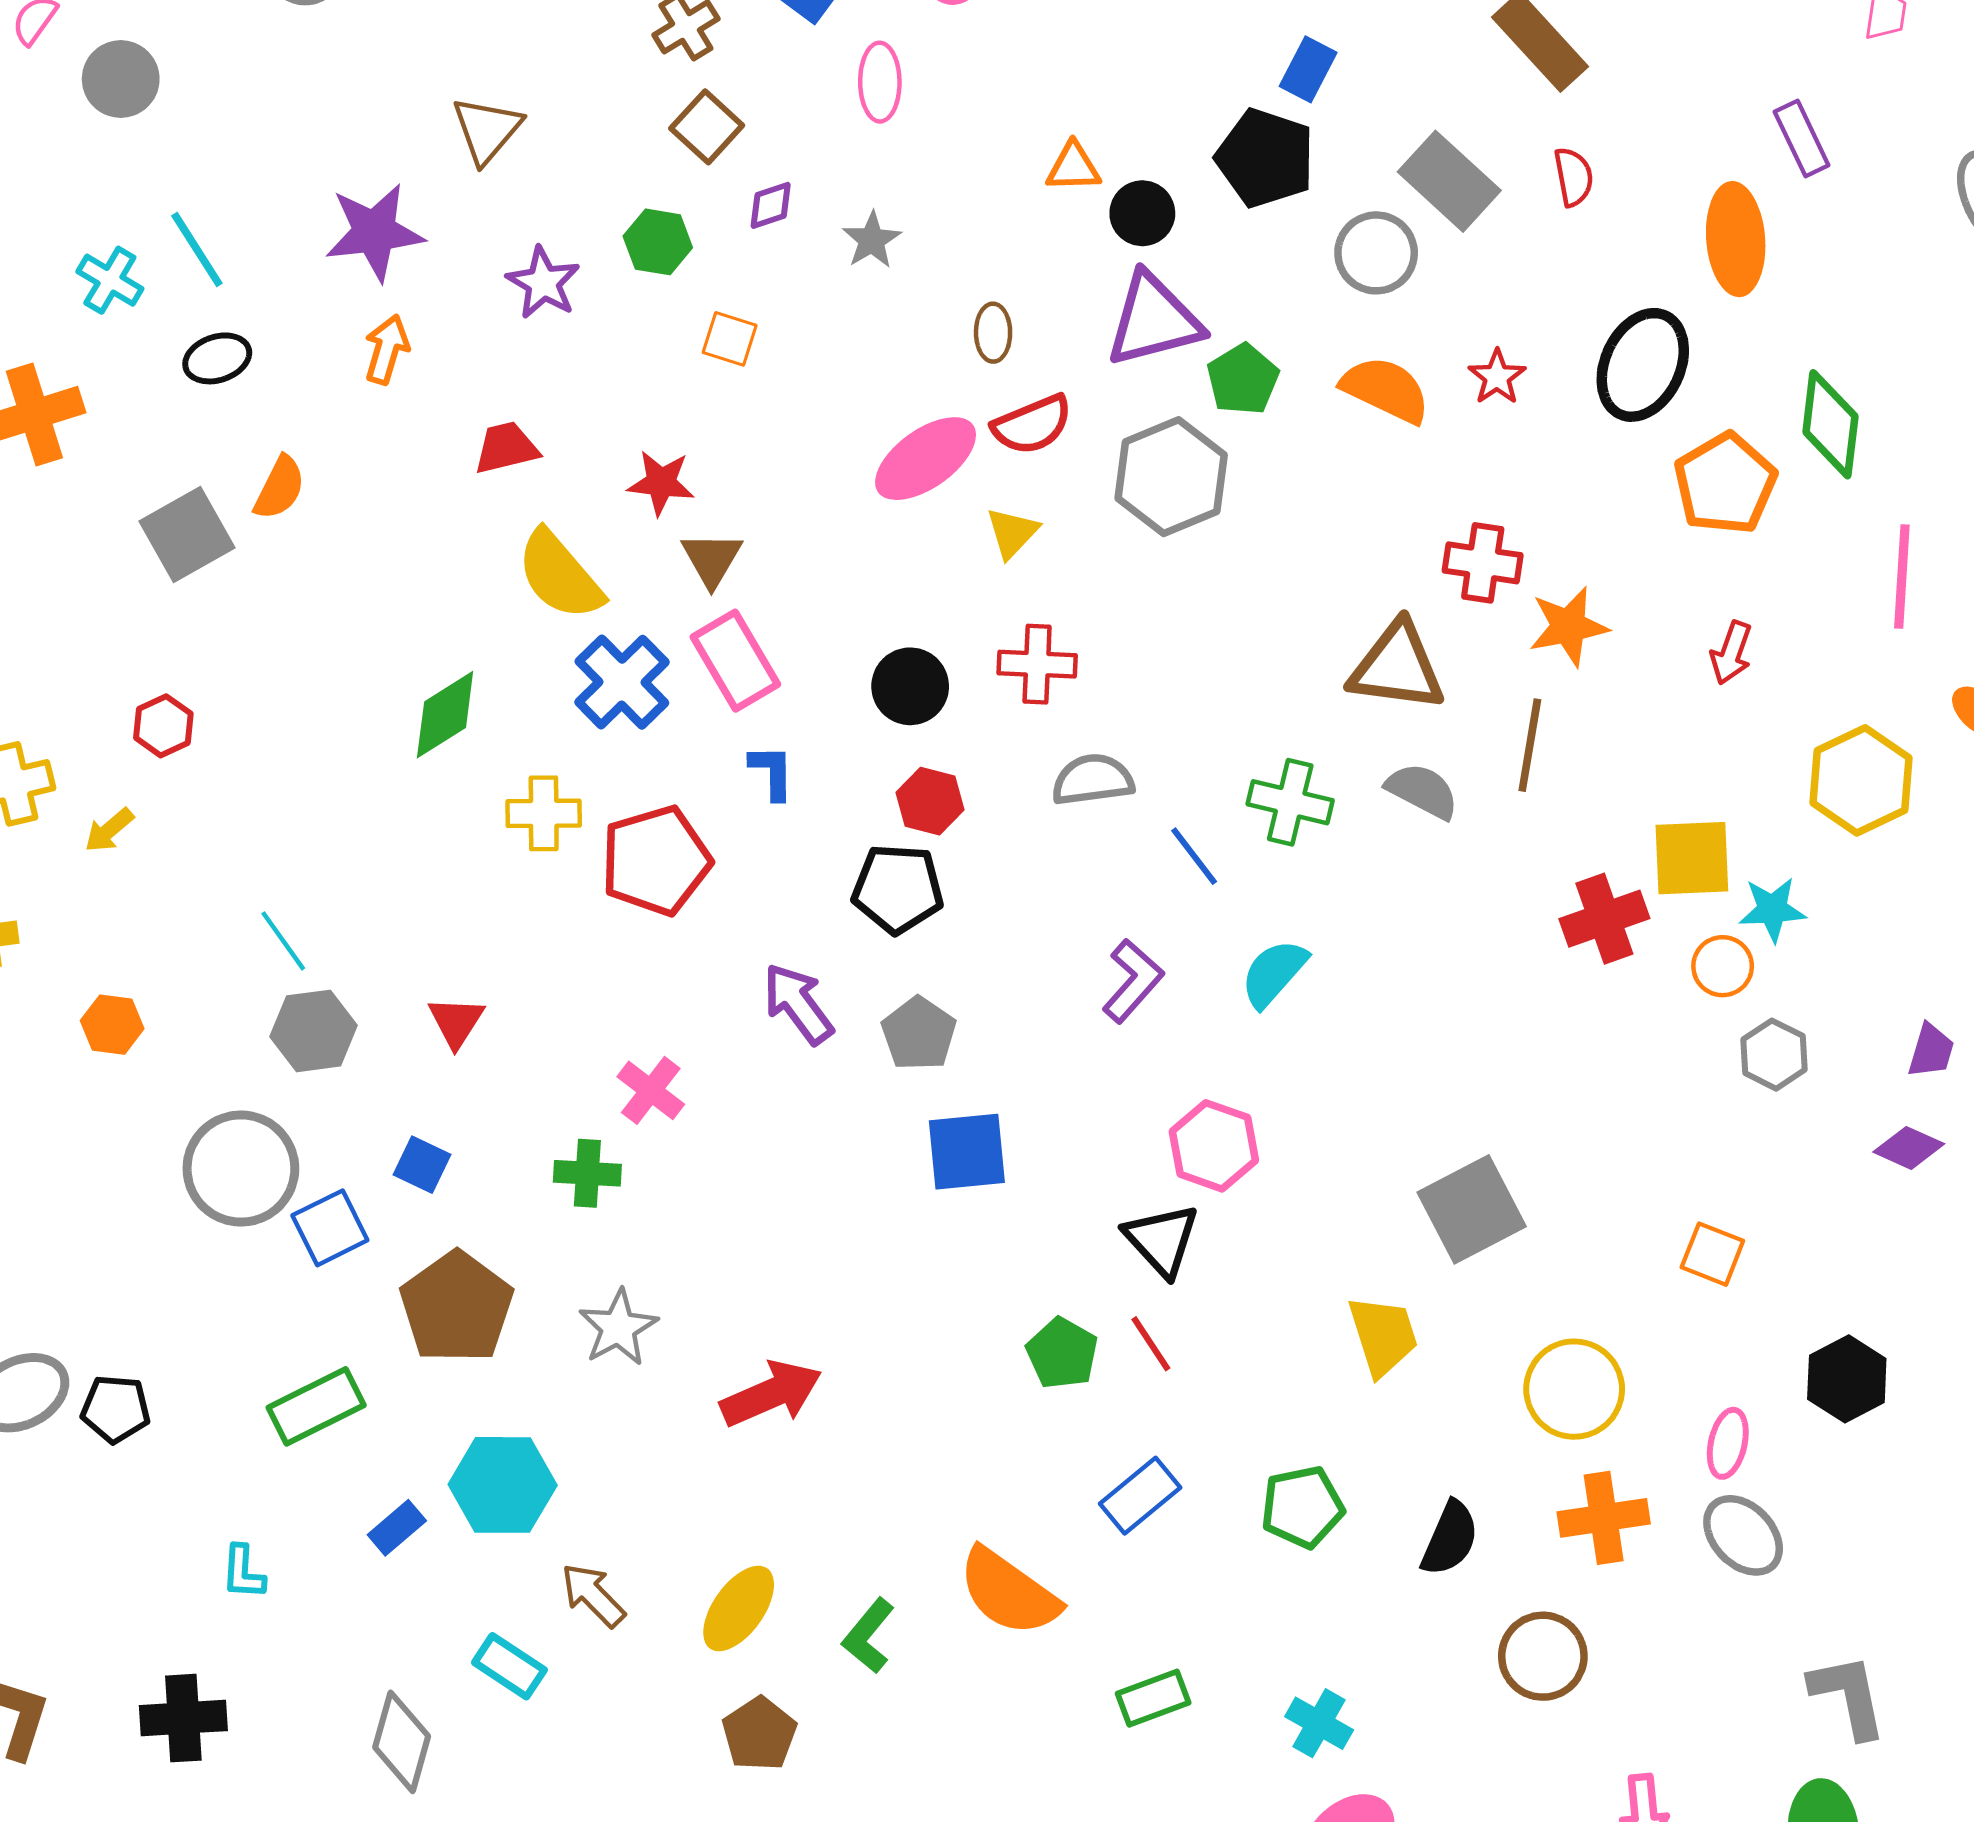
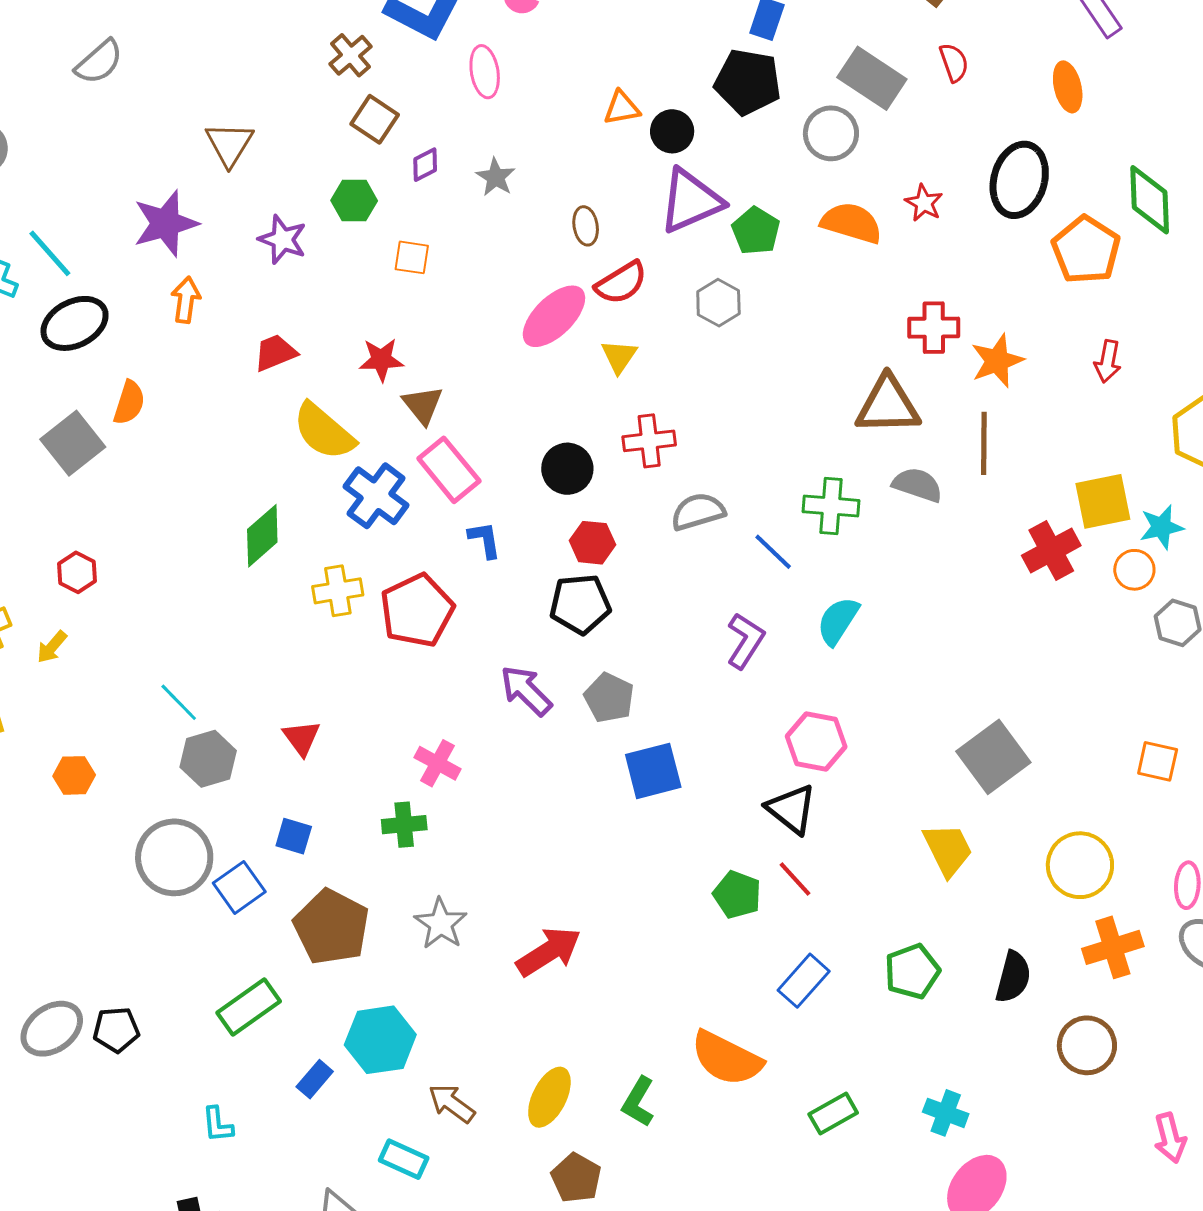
orange ellipse: (1736, 239) -> (1068, 87), size x0.7
black ellipse: (217, 358) -> (75, 323), size x1.5
gray hexagon: (1171, 477) -> (718, 303), size x0.6

